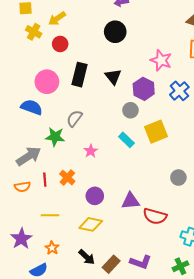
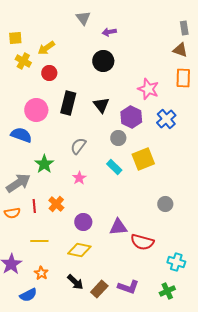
gray semicircle: (74, 118) -> (78, 146), moved
green star: (55, 137) -> (44, 164), turned 30

